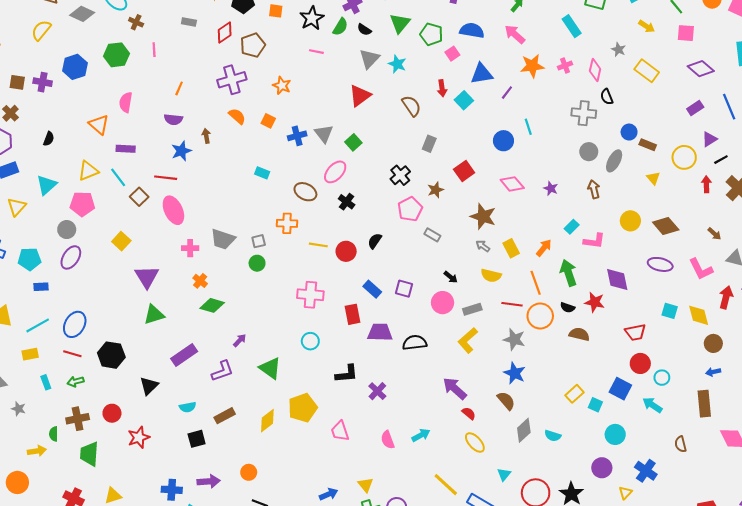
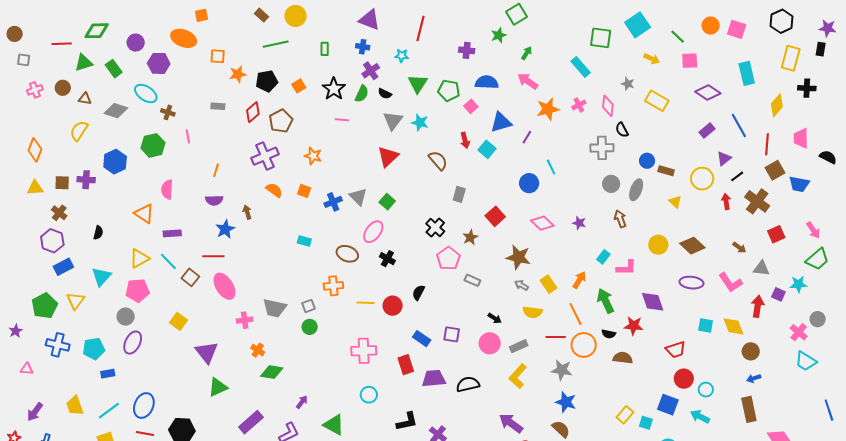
orange square: (276, 11) -> (299, 86), turned -32

